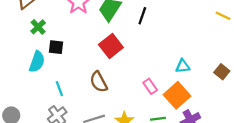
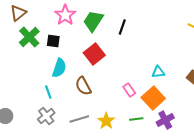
green cross: (38, 27) -> (29, 37), size x1.5
black square: (56, 47) -> (53, 41), moved
cyan semicircle: (37, 62) -> (59, 68), moved

